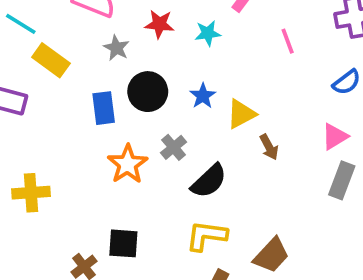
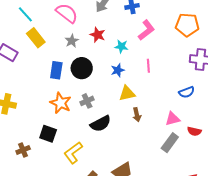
pink line: (288, 41) -> (148, 66), moved
blue star: (203, 96) -> (118, 70), moved
orange star: (128, 164) -> (61, 103), turned -30
yellow L-shape: (206, 236) -> (73, 153), moved, turned -60
black square: (123, 243) -> (48, 134), moved

